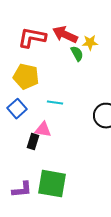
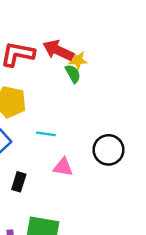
yellow star: (90, 43) -> (78, 60), moved
pink triangle: (43, 130) -> (63, 167), moved

